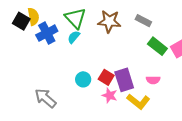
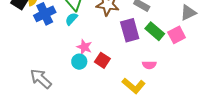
purple rectangle: (124, 80) -> (130, 30), moved
pink star: (110, 95) -> (84, 47), moved

